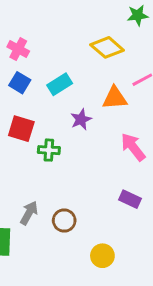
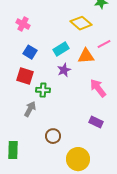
blue square: (20, 83) -> (30, 52), moved
cyan rectangle: (60, 84) -> (61, 49), moved
gray arrow: (29, 213) -> (30, 109), moved
yellow circle: (102, 256) -> (78, 159), size x1.5

